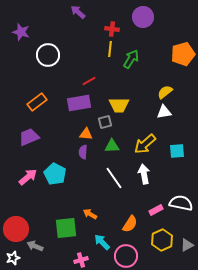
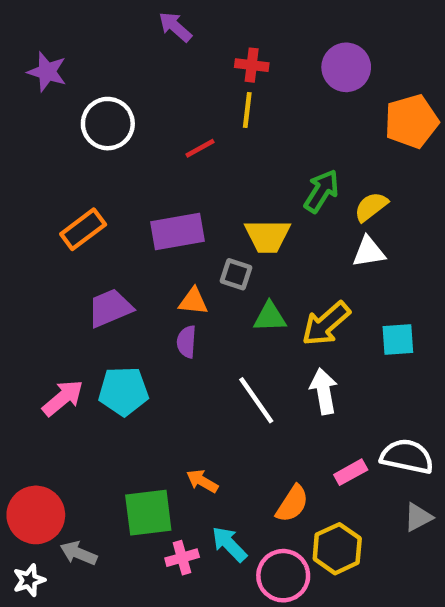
purple circle: (143, 17) -> (346, 67), moved
green arrow: (131, 59) -> (321, 191), moved
red line: (89, 81) -> (200, 148), moved
gray square: (105, 122) -> (236, 274), turned 32
purple trapezoid: (29, 137) -> (110, 308), moved
green triangle: (112, 146) -> (270, 317), moved
cyan pentagon: (55, 174) -> (124, 391), turned -30
yellow hexagon: (162, 240) -> (337, 549), moved
gray triangle: (187, 245) -> (418, 517), moved
pink cross: (81, 260) -> (182, 558), moved

